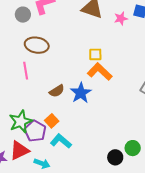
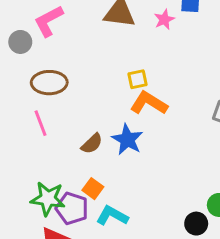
green star: (21, 122) -> (48, 199), turned -30

